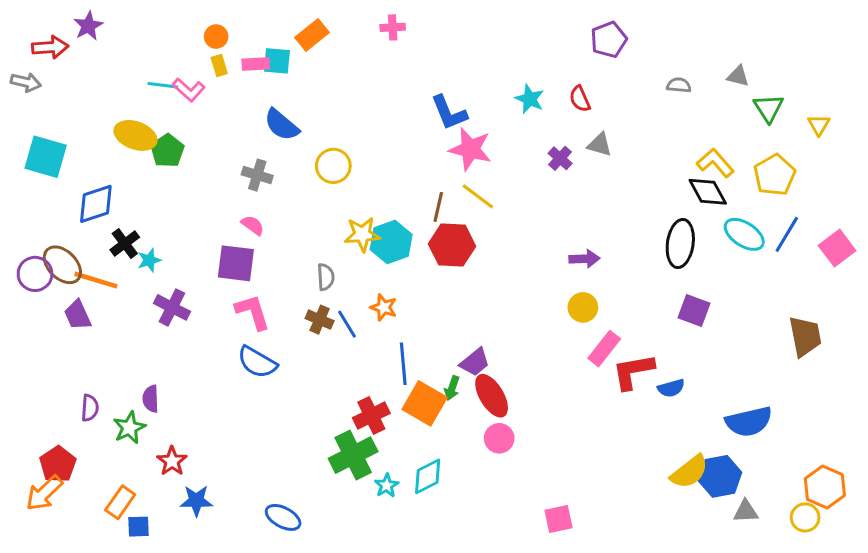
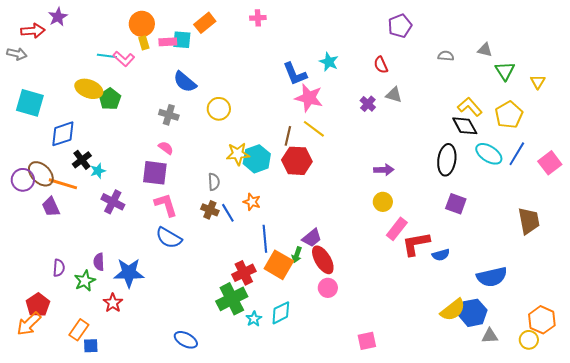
orange circle: (216, 37) -> (142, 24), size x1.6
cyan star: (530, 99) -> (329, 62), moved
blue star: (196, 501) -> (129, 273), moved, size x1.4

